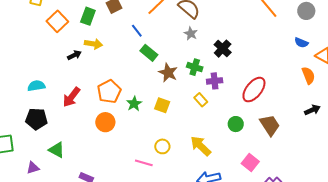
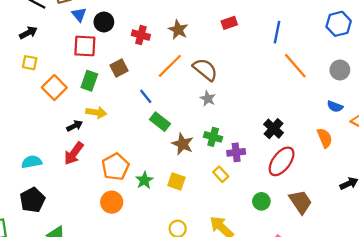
black cross: (223, 49) -> (274, 129), moved
orange semicircle: (308, 75) -> (325, 138), moved
red arrow: (72, 97) -> (74, 153), moved
black pentagon: (36, 119) -> (32, 200), turned -30

